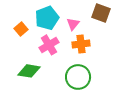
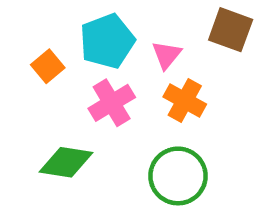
orange cross: (81, 44) -> (185, 101), turned 36

